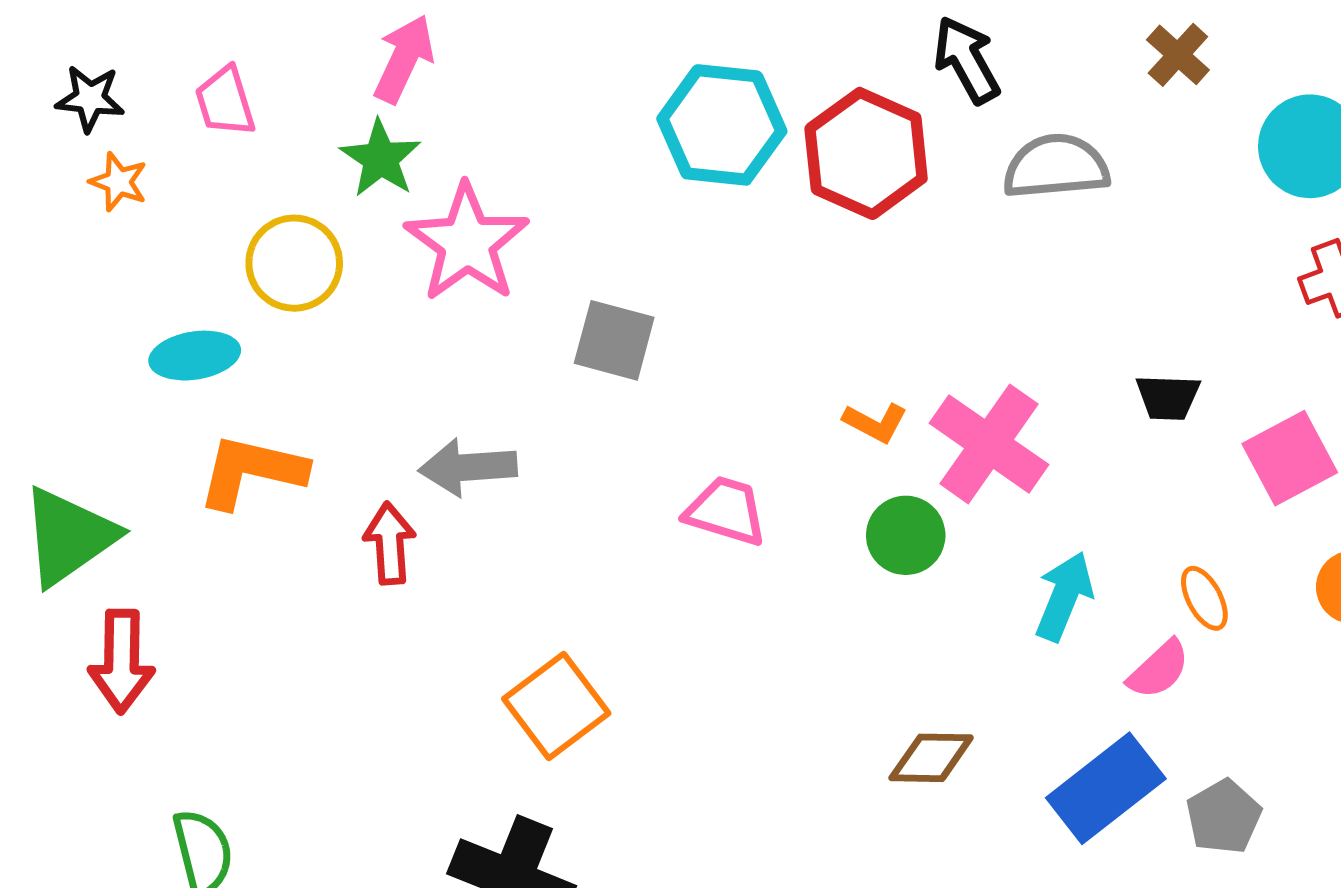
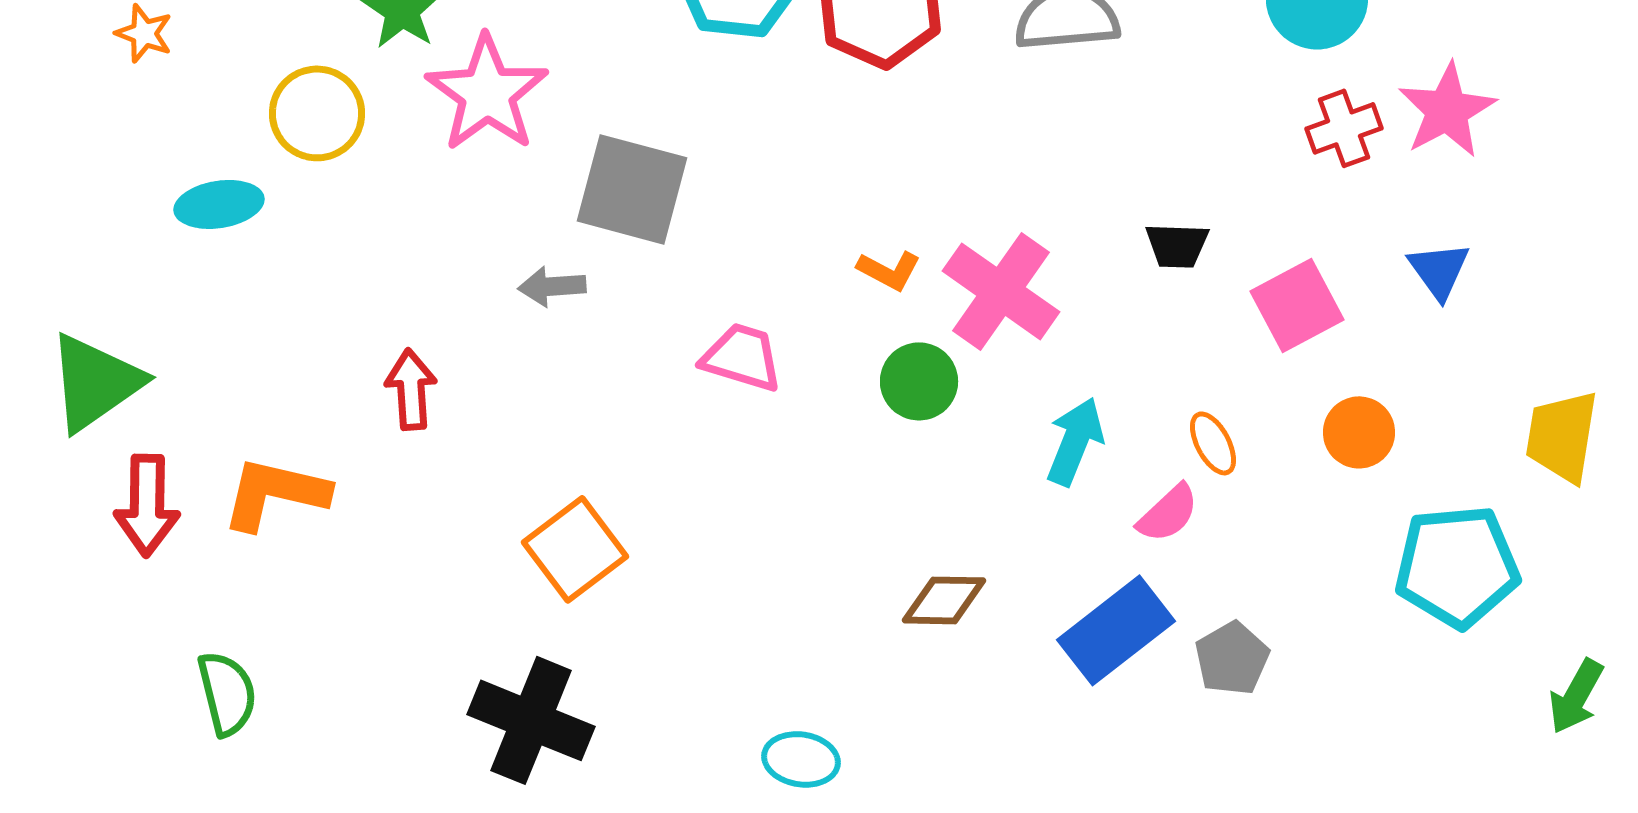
gray square: (614, 340) -> (632, 189), size x1.4
gray arrow: (468, 467) -> (552, 286), moved, size x0.7
orange L-shape: (252, 471) -> (275, 493), moved

